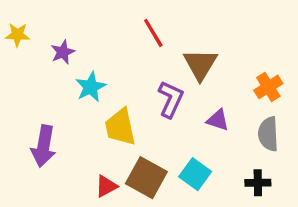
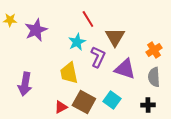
purple star: (63, 52) -> (36, 30), size x1.6
cyan star: (91, 87) -> (77, 42), moved
purple triangle: (218, 120) -> (125, 69), size x1.6

